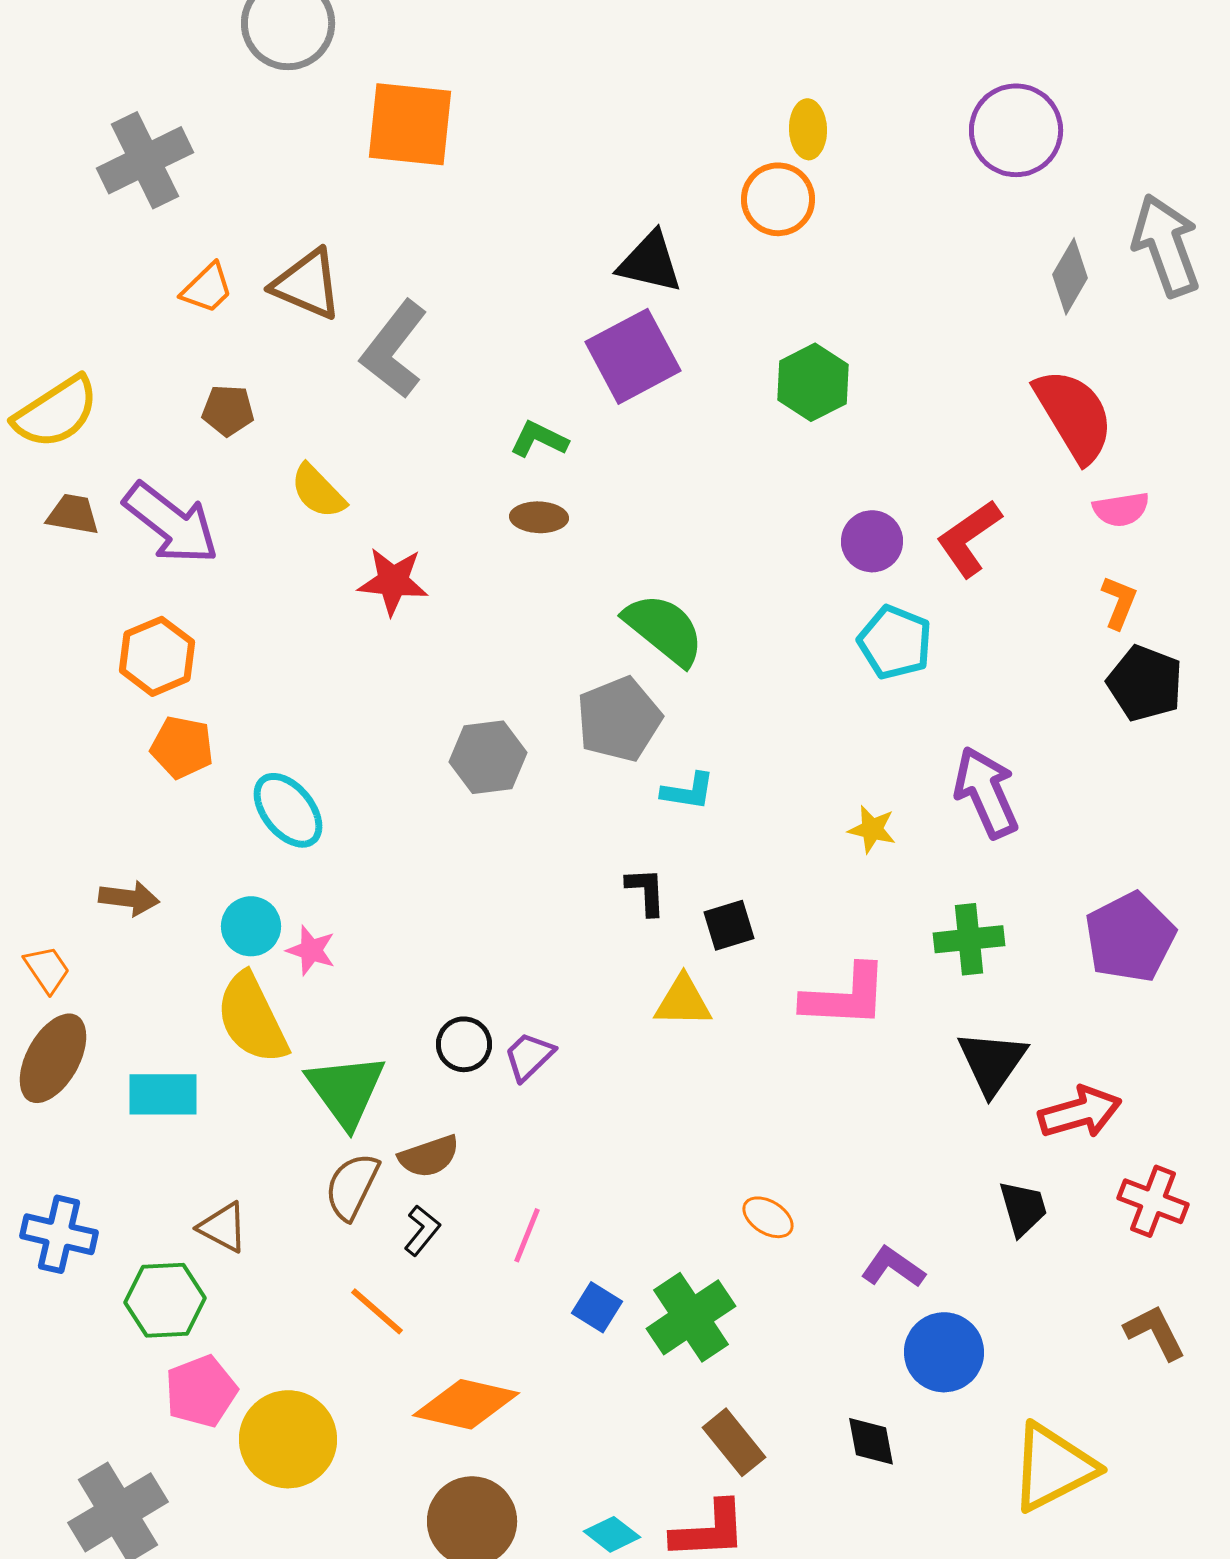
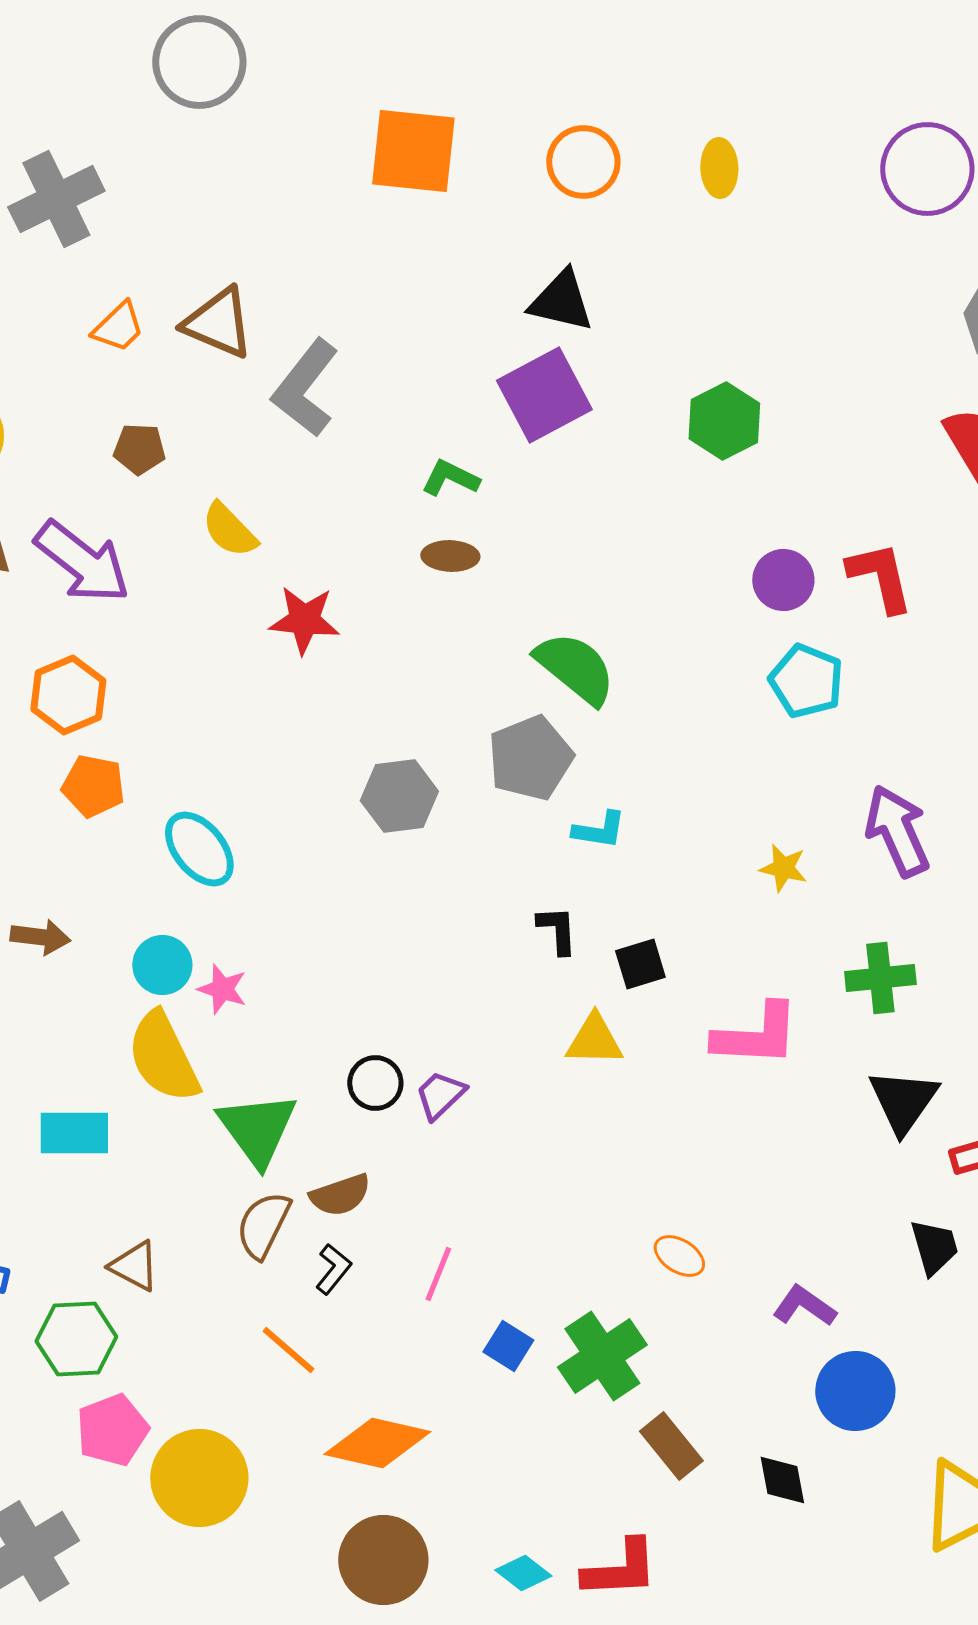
orange square: (410, 124) -> (413, 151), moved
orange circle: (778, 199) -> (583, 162), moved
red L-shape: (969, 538) -> (880, 577), turned 112
brown rectangle: (734, 1442) -> (671, 1446), moved

